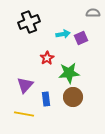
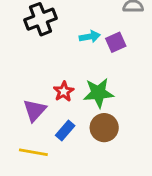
red star: (47, 58) -> (64, 91), moved
blue rectangle: (46, 99) -> (65, 131), turned 48

